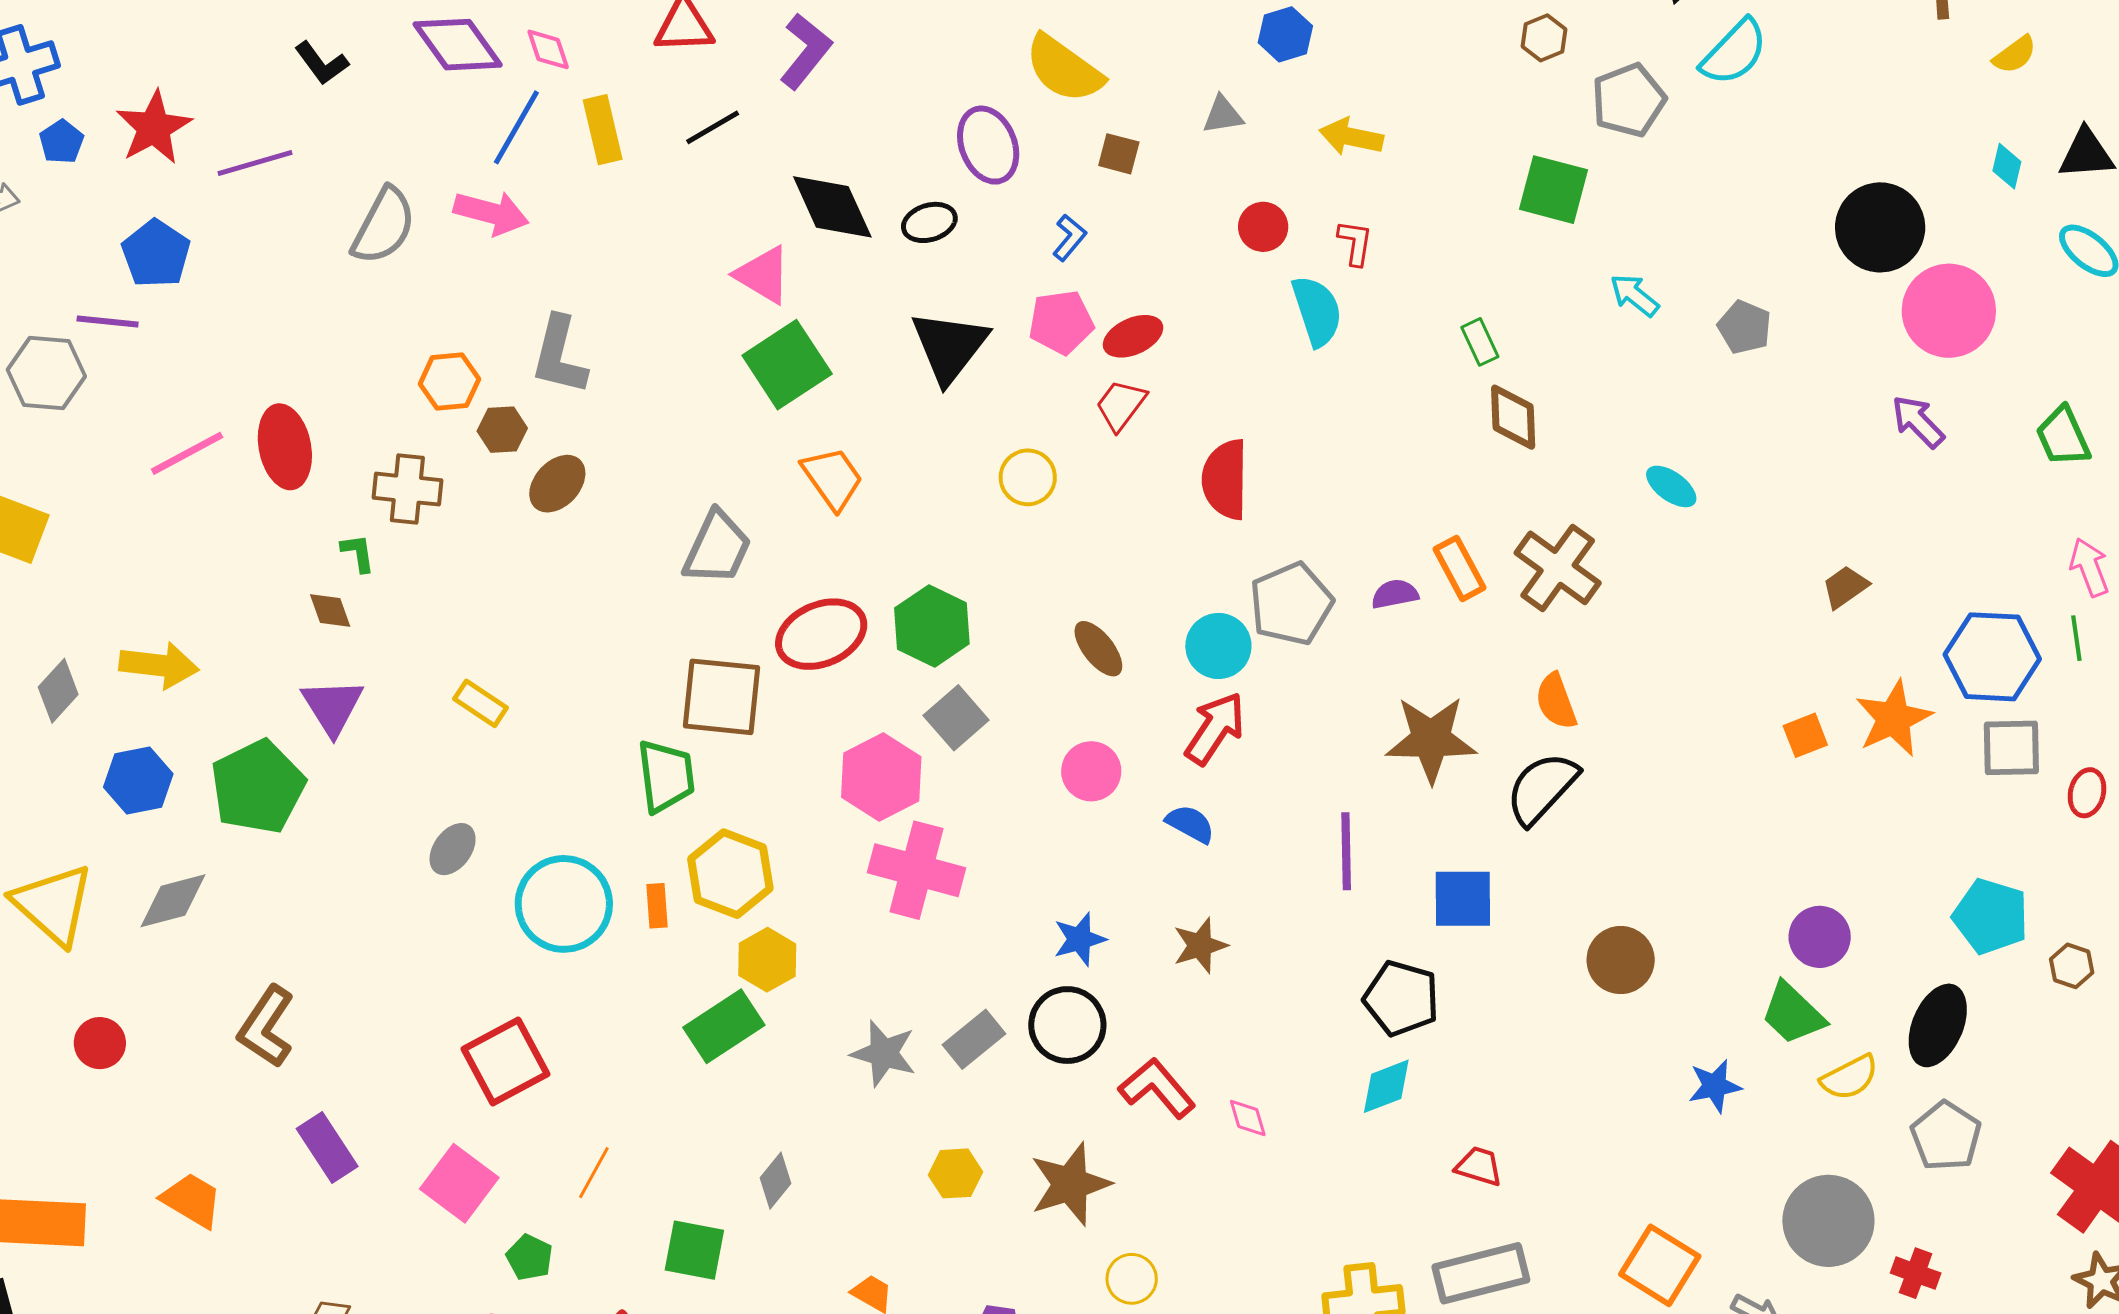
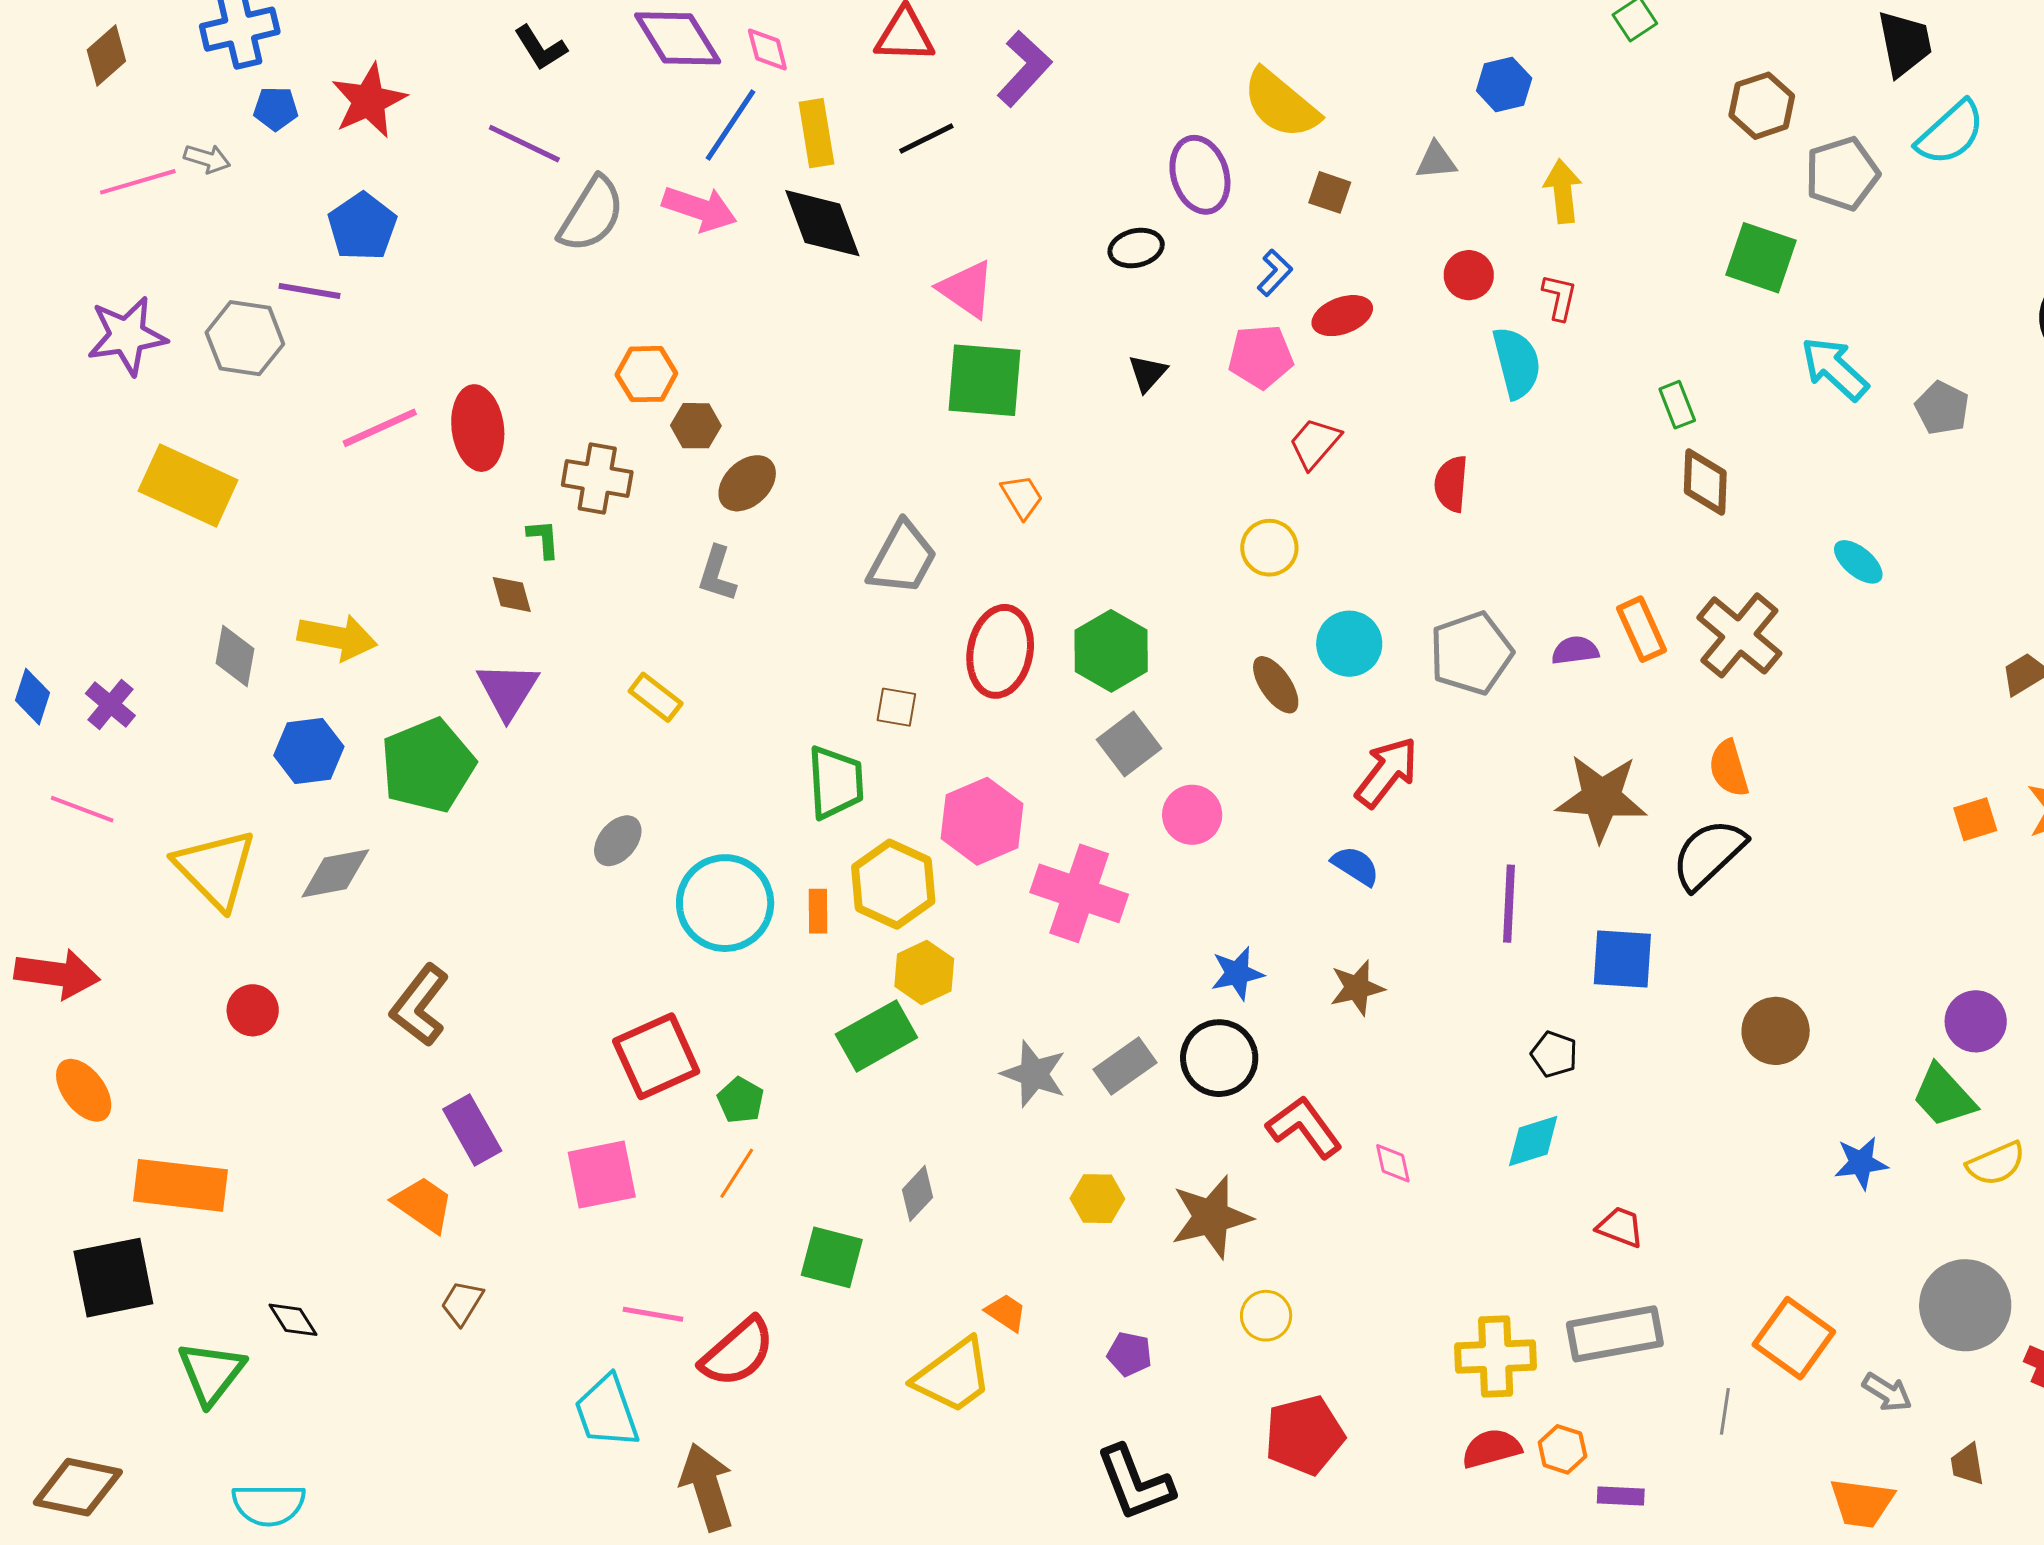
brown hexagon: (1544, 38) -> (1762, 106), size x1.4
yellow arrow: (1351, 137) -> (1563, 191), turned 68
blue pentagon: (61, 142) -> (276, 109), turned 30
purple line: (255, 163) -> (524, 144), moved, turned 38
black diamond: (832, 207) -> (822, 223), moved
cyan arrow: (1635, 295) -> (1835, 369), size x1.4
red ellipse: (1133, 336) -> (1342, 316), moved
black triangle: (949, 347) -> (1148, 373), size x0.5
gray L-shape: (559, 355) -> (717, 574), moved, size x0.7
green square: (787, 365) -> (984, 380), turned 34
yellow circle: (1028, 477) -> (1269, 548), moved
orange trapezoid: (832, 478) -> (1022, 497), size x0.7
red semicircle: (1225, 479) -> (1451, 484), moved, size x0.7
red ellipse: (821, 634) -> (1000, 651), turned -60
cyan circle: (1218, 646) -> (1349, 644), moved
gray diamond: (58, 691) -> (235, 656), turned -36
brown square: (722, 697) -> (896, 707), size x0.5
pink circle: (1091, 771) -> (1192, 815), moved
pink hexagon: (881, 777) -> (982, 821), moved
black pentagon: (1401, 998) -> (1554, 1054), size x0.6
pink square: (459, 1183) -> (602, 1175), turned 38
orange trapezoid: (192, 1200) -> (423, 1204), moved
green pentagon: (529, 1257) -> (741, 1100), moved

